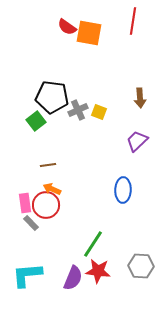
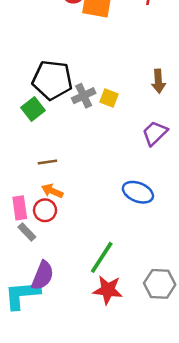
blue ellipse: (123, 190) -> (138, 192), turned -70
red circle: (46, 205) -> (45, 210), size x0.7
purple semicircle: (73, 278) -> (43, 275), moved

